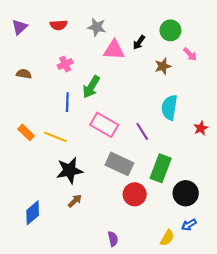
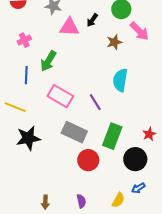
pink arrow: (190, 54) -> (139, 31), size x1.5
red star: (201, 128) -> (149, 134), moved
brown arrow: (75, 201) -> (45, 202), moved, turned 136
purple semicircle: (113, 239) -> (81, 201), moved

